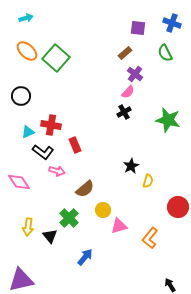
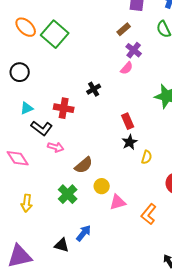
black cross: (124, 112) -> (94, 89), moved
red cross: (51, 125) -> (64, 108), moved
red rectangle: (75, 145) -> (128, 121), moved
black triangle: (50, 236) -> (62, 245), moved, turned -35

